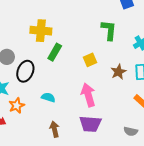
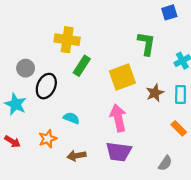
yellow square: (90, 60) -> (122, 77), size x1.6
orange star: (17, 106) -> (48, 139), moved
brown arrow: (55, 129) -> (77, 156), turned -91
gray semicircle: (131, 131) -> (165, 163), turned -72

